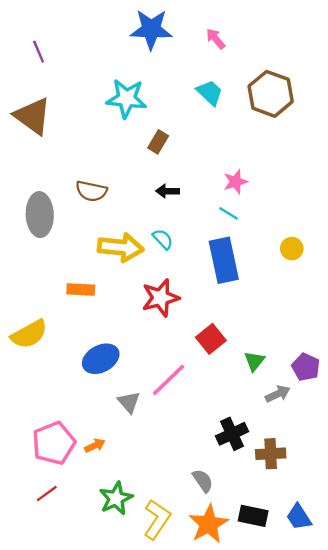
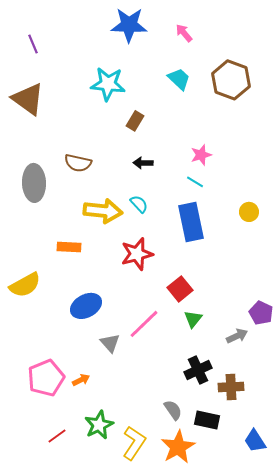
green triangle: (254, 361) -> (193, 319), moved
red line: (47, 494) -> (57, 436), moved
black rectangle: (253, 516) -> (207, 420), moved

